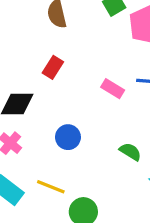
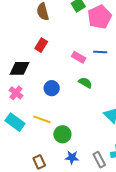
green semicircle: (130, 152) -> (85, 83), moved

